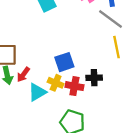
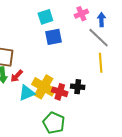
blue square: (64, 62) -> (54, 37), moved
yellow cross: (56, 83) -> (44, 87), size x1.6

